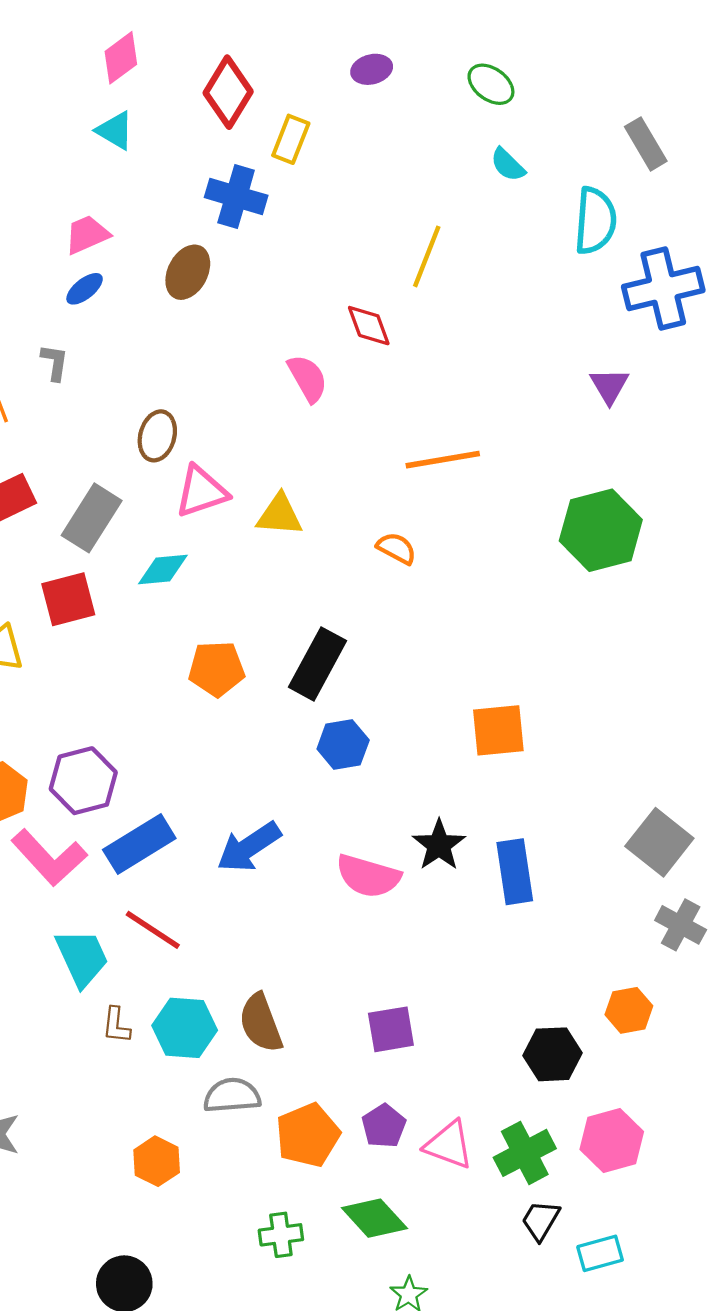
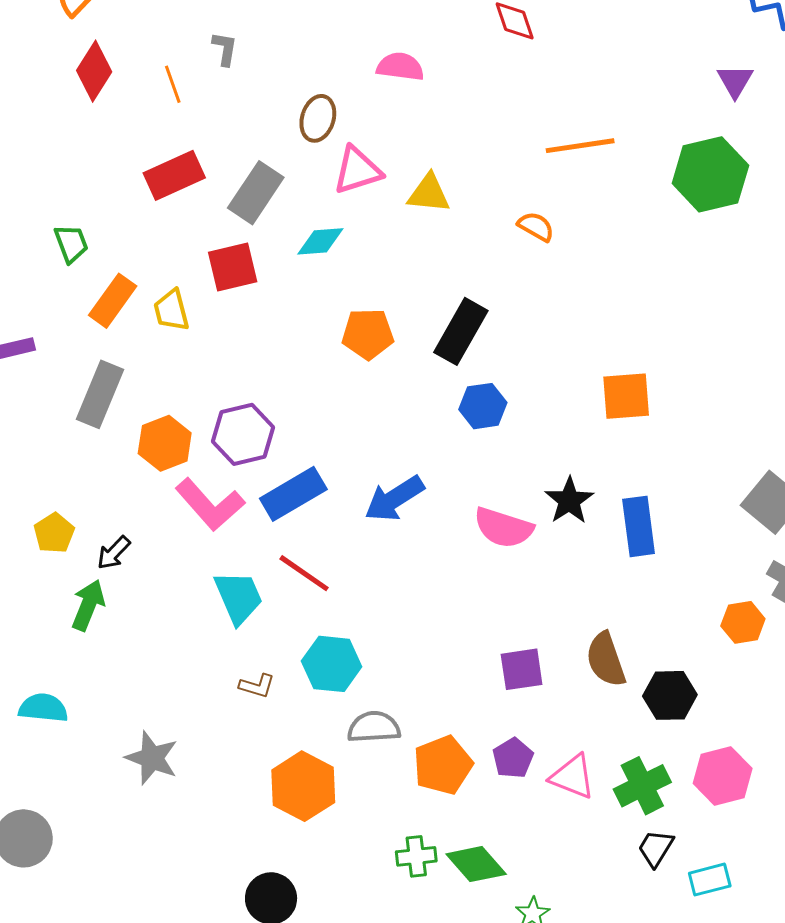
pink semicircle: (308, 378) -> (400, 67), moved, turned -54
green hexagon: (601, 530) -> (710, 174), moved
orange hexagon: (629, 1010) -> (743, 622), moved
brown semicircle: (261, 1023) -> (606, 660), moved
brown L-shape: (116, 1025) -> (257, 686), moved, turned -81
orange hexagon: (157, 1161) -> (303, 786), size x1.5
green diamond: (374, 1218) -> (476, 864), moved

